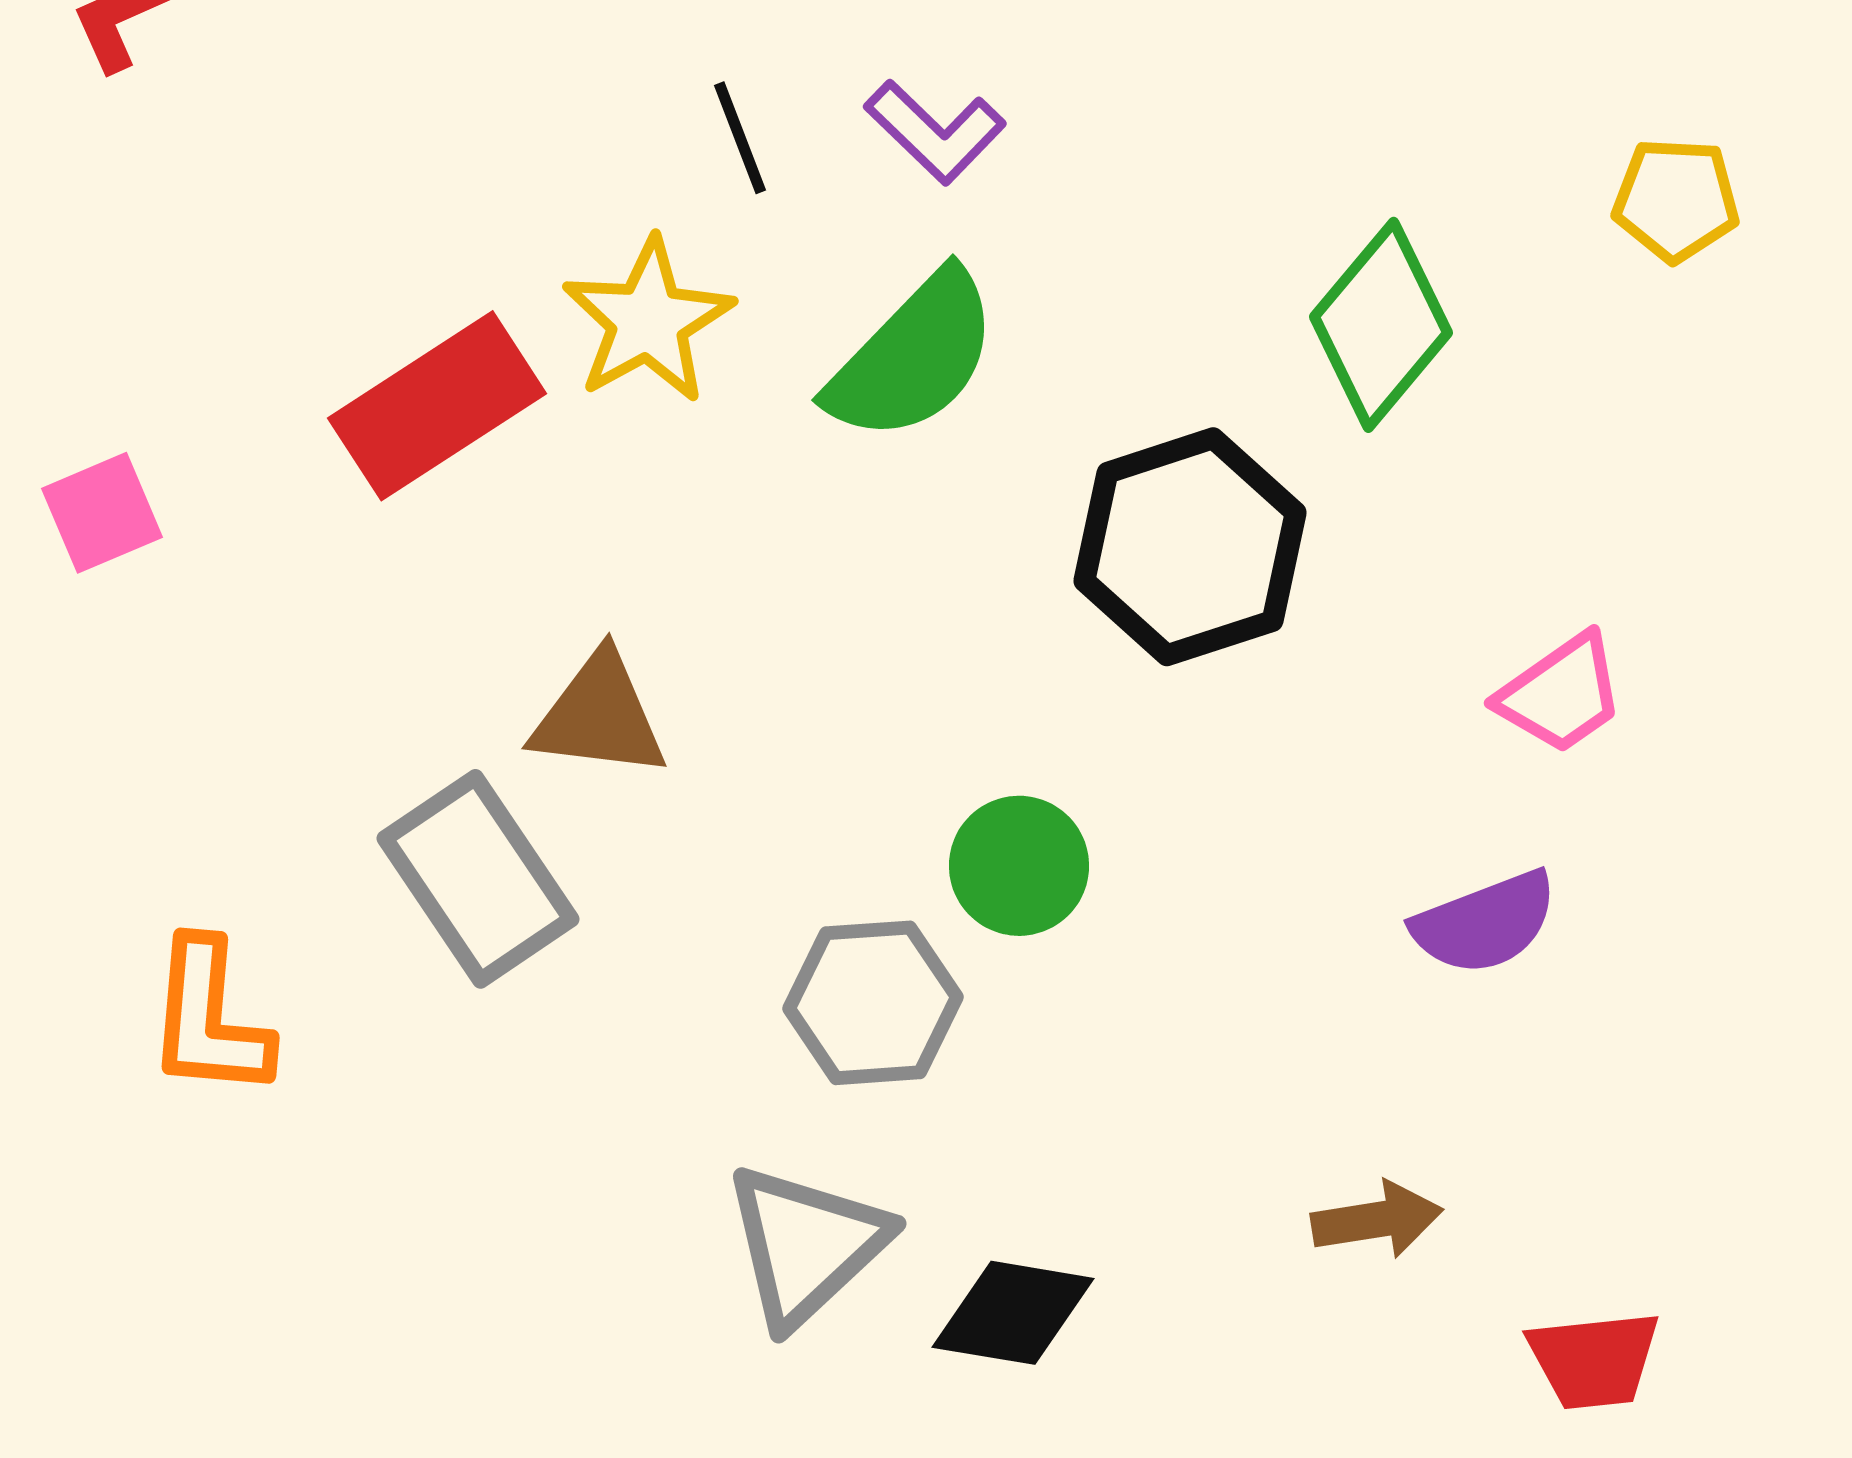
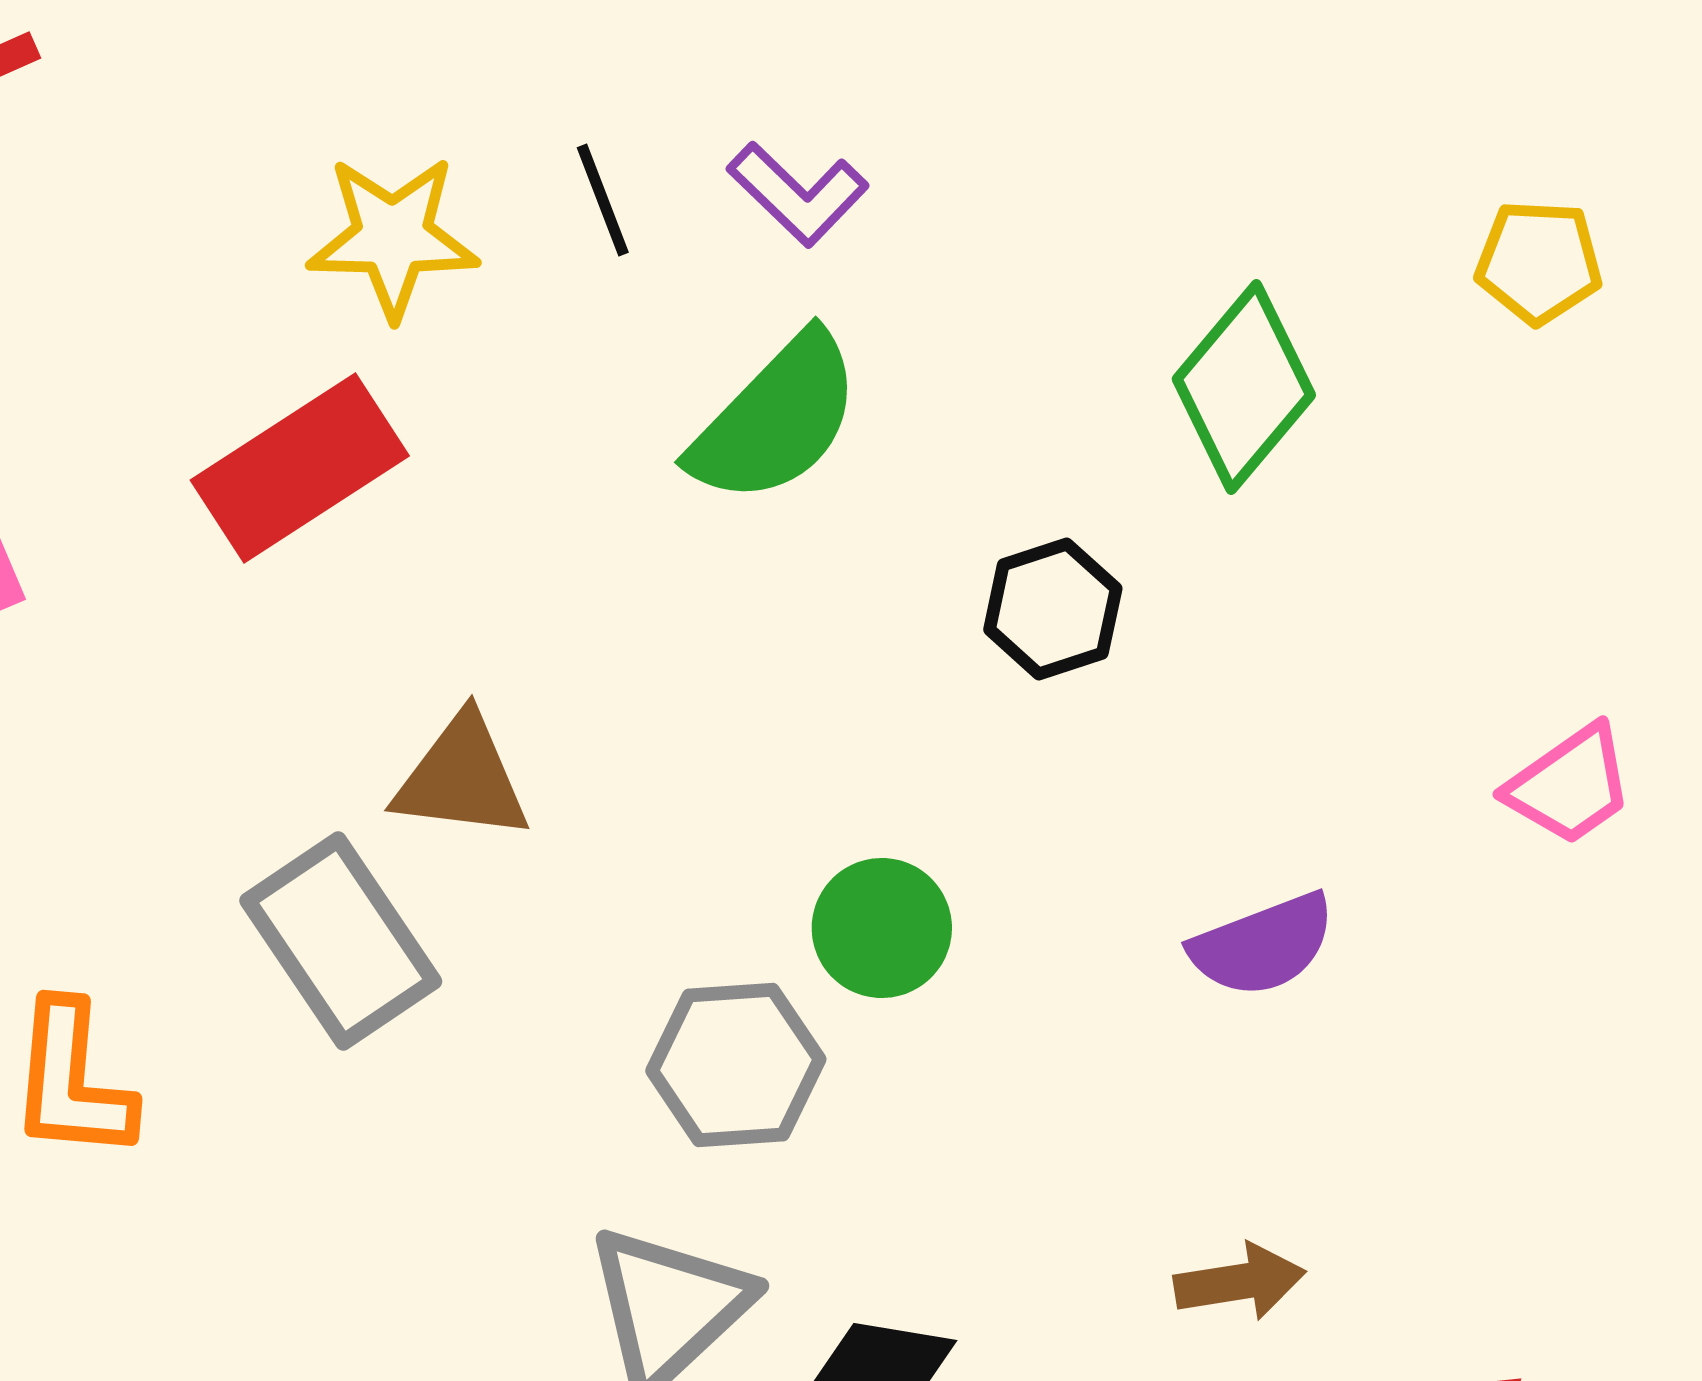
yellow star: (648, 321) -> (393, 237), moved, turned 30
black hexagon: (1190, 547) -> (1053, 609), size x0.6
pink trapezoid: (1561, 694) -> (1570, 785), moved
purple semicircle: (1485, 923) -> (1263, 945), moved

